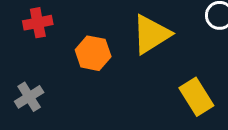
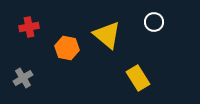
yellow triangle: (151, 34) -> (107, 35), turned -48

